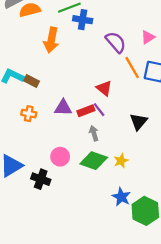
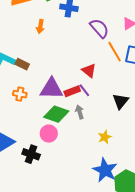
orange arrow: (51, 40) -> (40, 27), size x0.6
purple triangle: (63, 108) -> (51, 89), size x1.4
green diamond: (94, 161) -> (56, 114), moved
blue star: (121, 197) -> (105, 170), size x1.4

